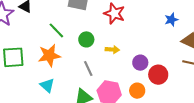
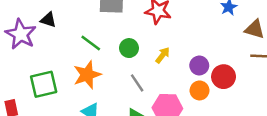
yellow arrow: (112, 50) -> (163, 55), turned -48
orange circle: (137, 91) -> (200, 90), moved

